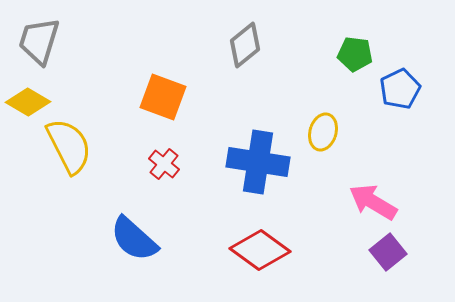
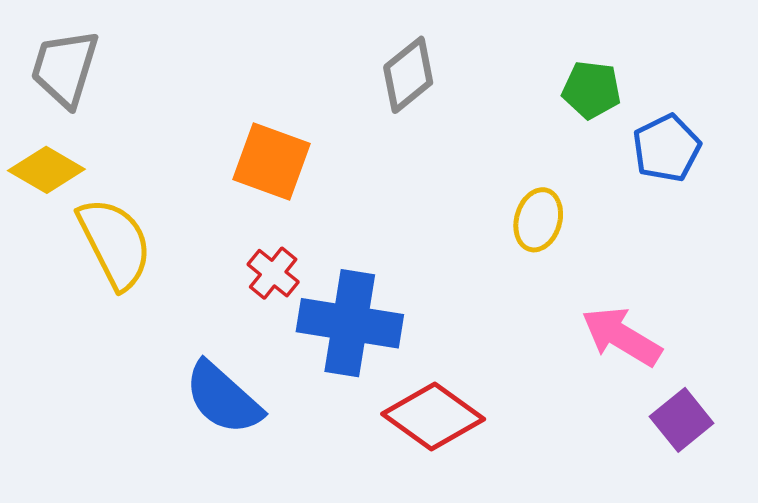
blue cross: (258, 162) -> (350, 323), moved
purple square: (388, 252) -> (682, 420), moved

